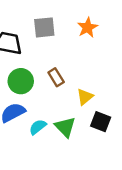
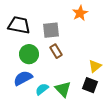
gray square: (44, 27) -> (51, 30), moved
yellow triangle: (85, 97) -> (95, 66), moved

